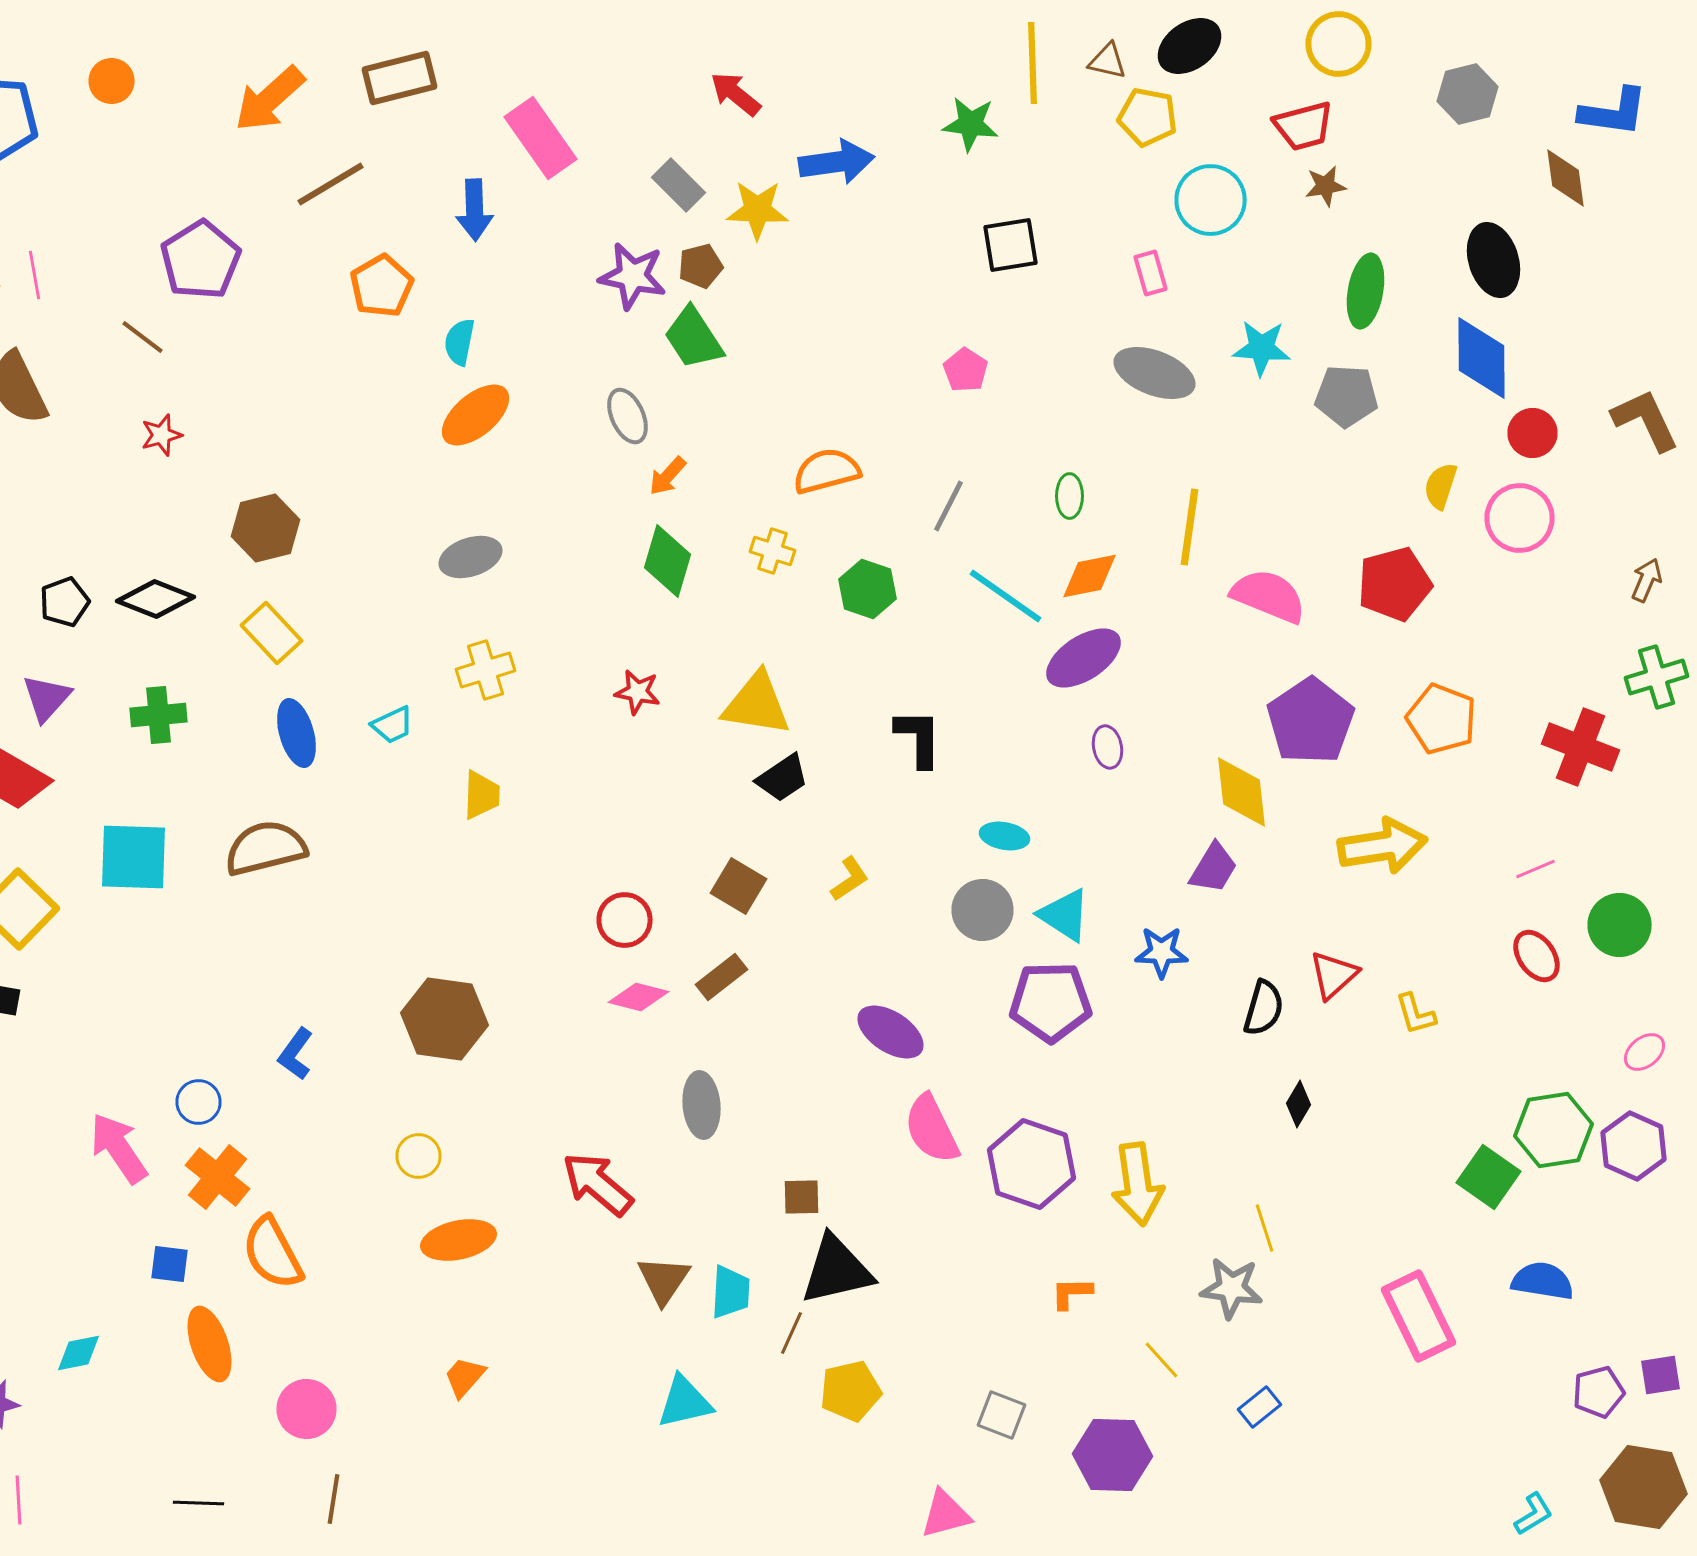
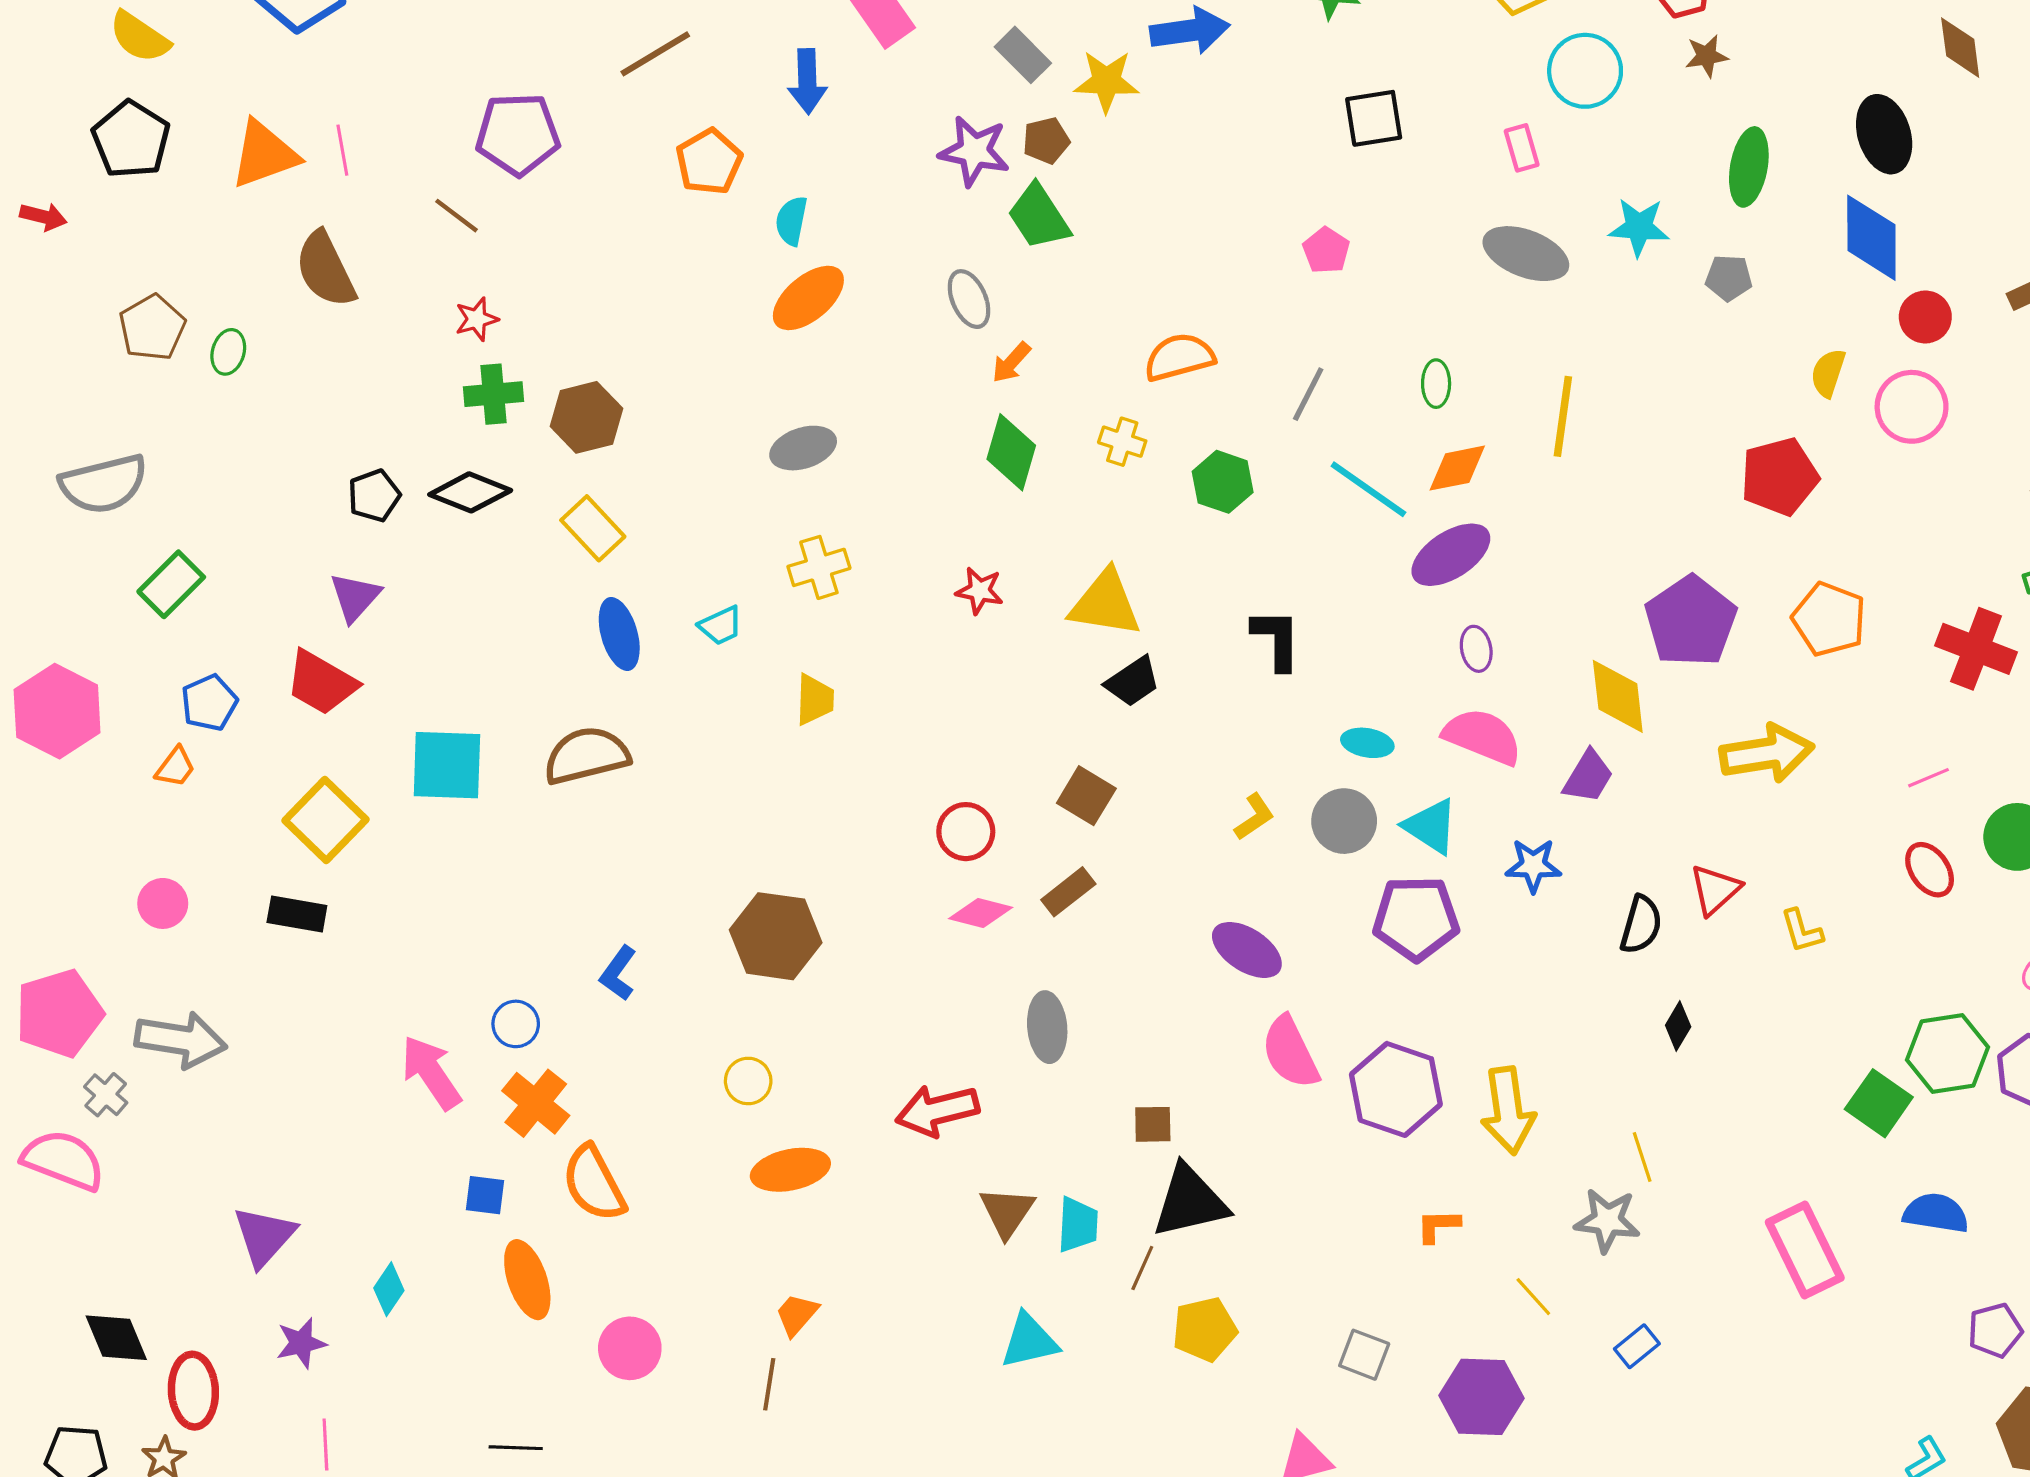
purple pentagon: (200, 260) -> (518, 134), turned 30
gray pentagon: (1346, 396) -> (1729, 278), size x0.7
pink semicircle: (1268, 596) -> (1483, 737), moved
green cross: (158, 715) -> (493, 394), moved
yellow L-shape: (850, 879) -> (1254, 817), moved
red arrow: (598, 1184) -> (937, 1111), turned -54
cyan diamond: (78, 1353) -> (389, 1289), turned -45
brown line: (334, 1499) -> (769, 1384), moved

